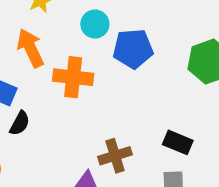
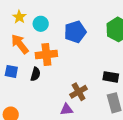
cyan circle: (95, 24) -> (41, 24), moved
black semicircle: (20, 123) -> (35, 74), moved

